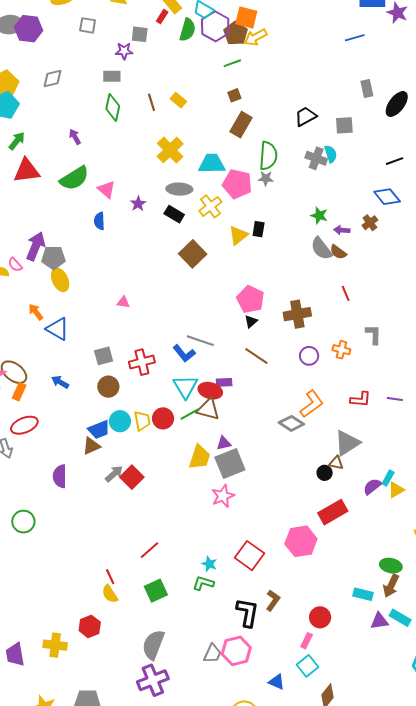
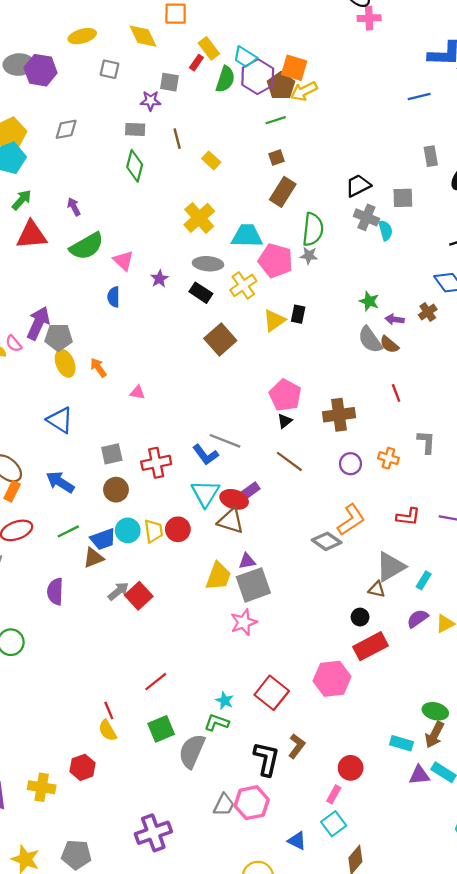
brown line: (151, 102) -> (177, 139), moved
purple arrow: (75, 137) -> (74, 207), moved
gray cross: (316, 158) -> (366, 217), moved
orange arrow: (36, 312) -> (98, 368), moved
blue arrow: (60, 382) -> (60, 482), size x1.4
purple rectangle: (224, 382) -> (251, 490), turned -35
green line: (190, 414) -> (68, 531), moved
black circle: (325, 473) -> (360, 617), moved
cyan rectangle: (388, 478) -> (424, 580), moved
gray semicircle: (153, 645) -> (192, 751), moved

